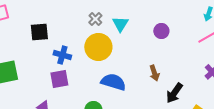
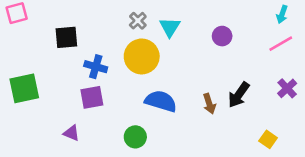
brown arrow: (154, 73) -> (209, 104), moved
black arrow: (174, 93) -> (239, 95), moved

